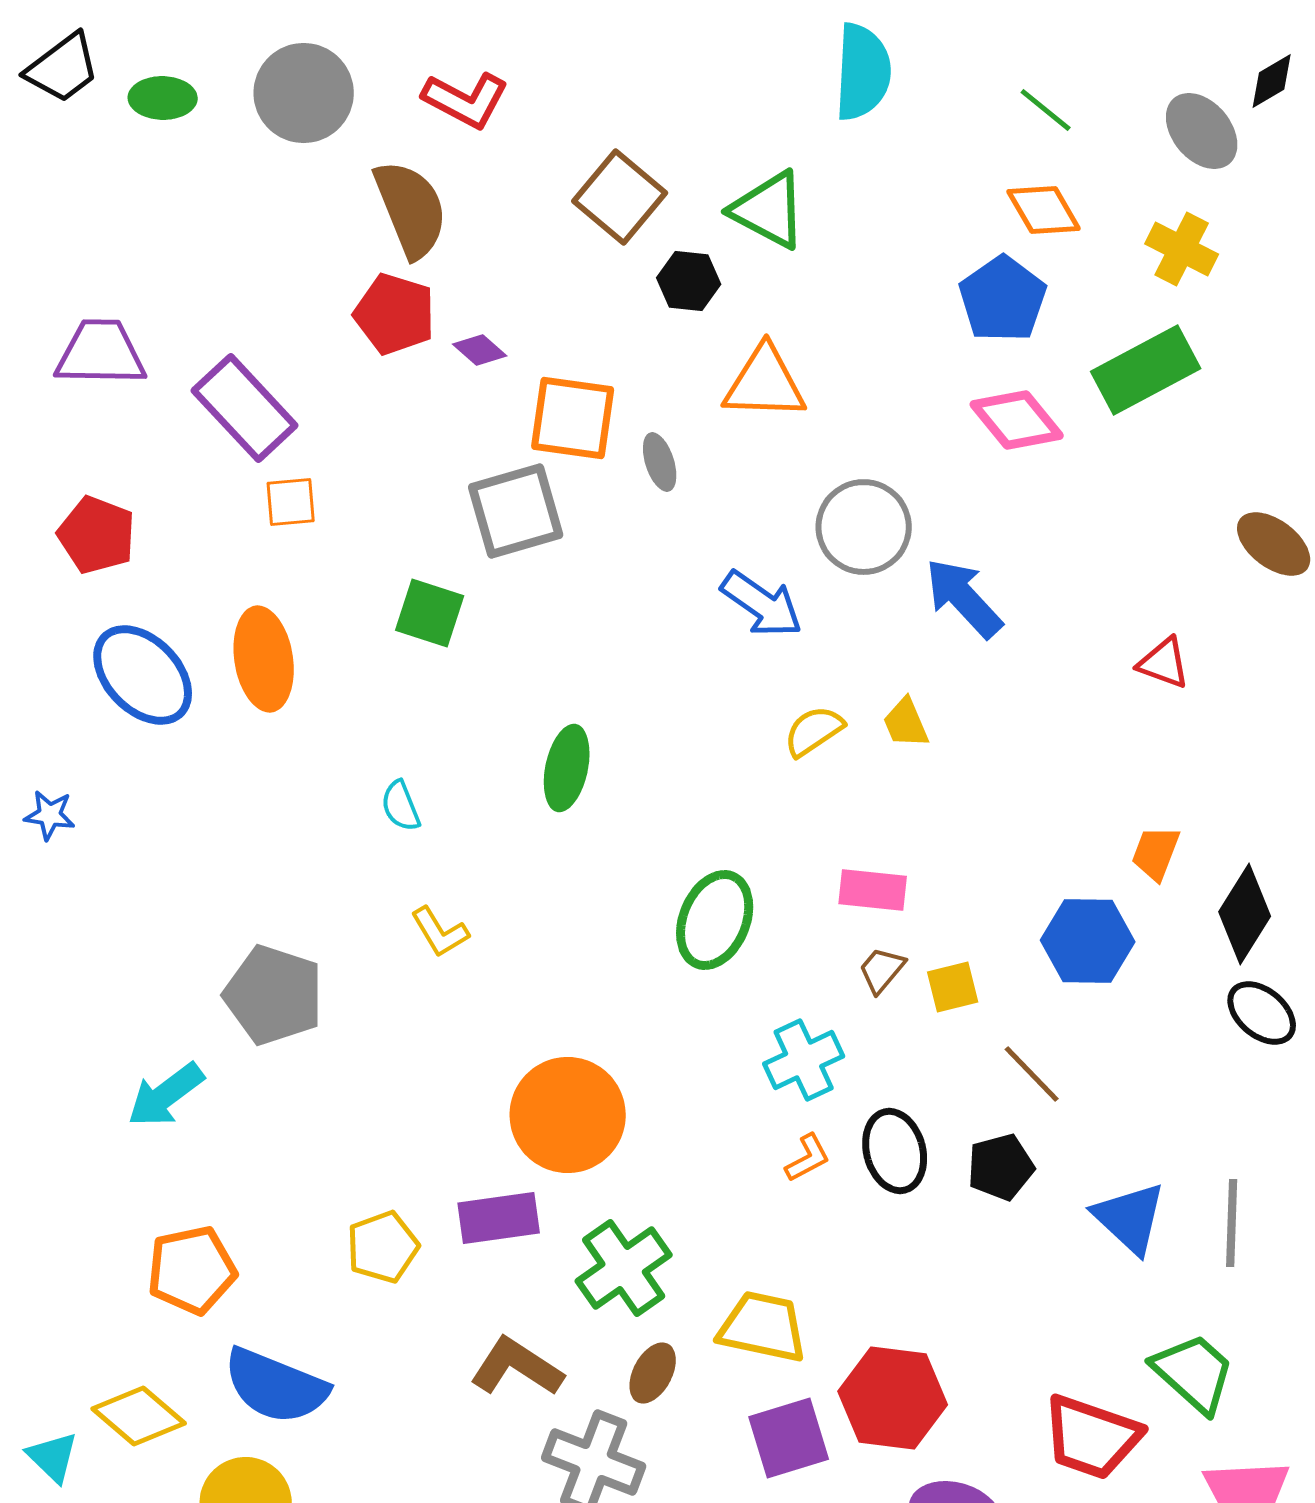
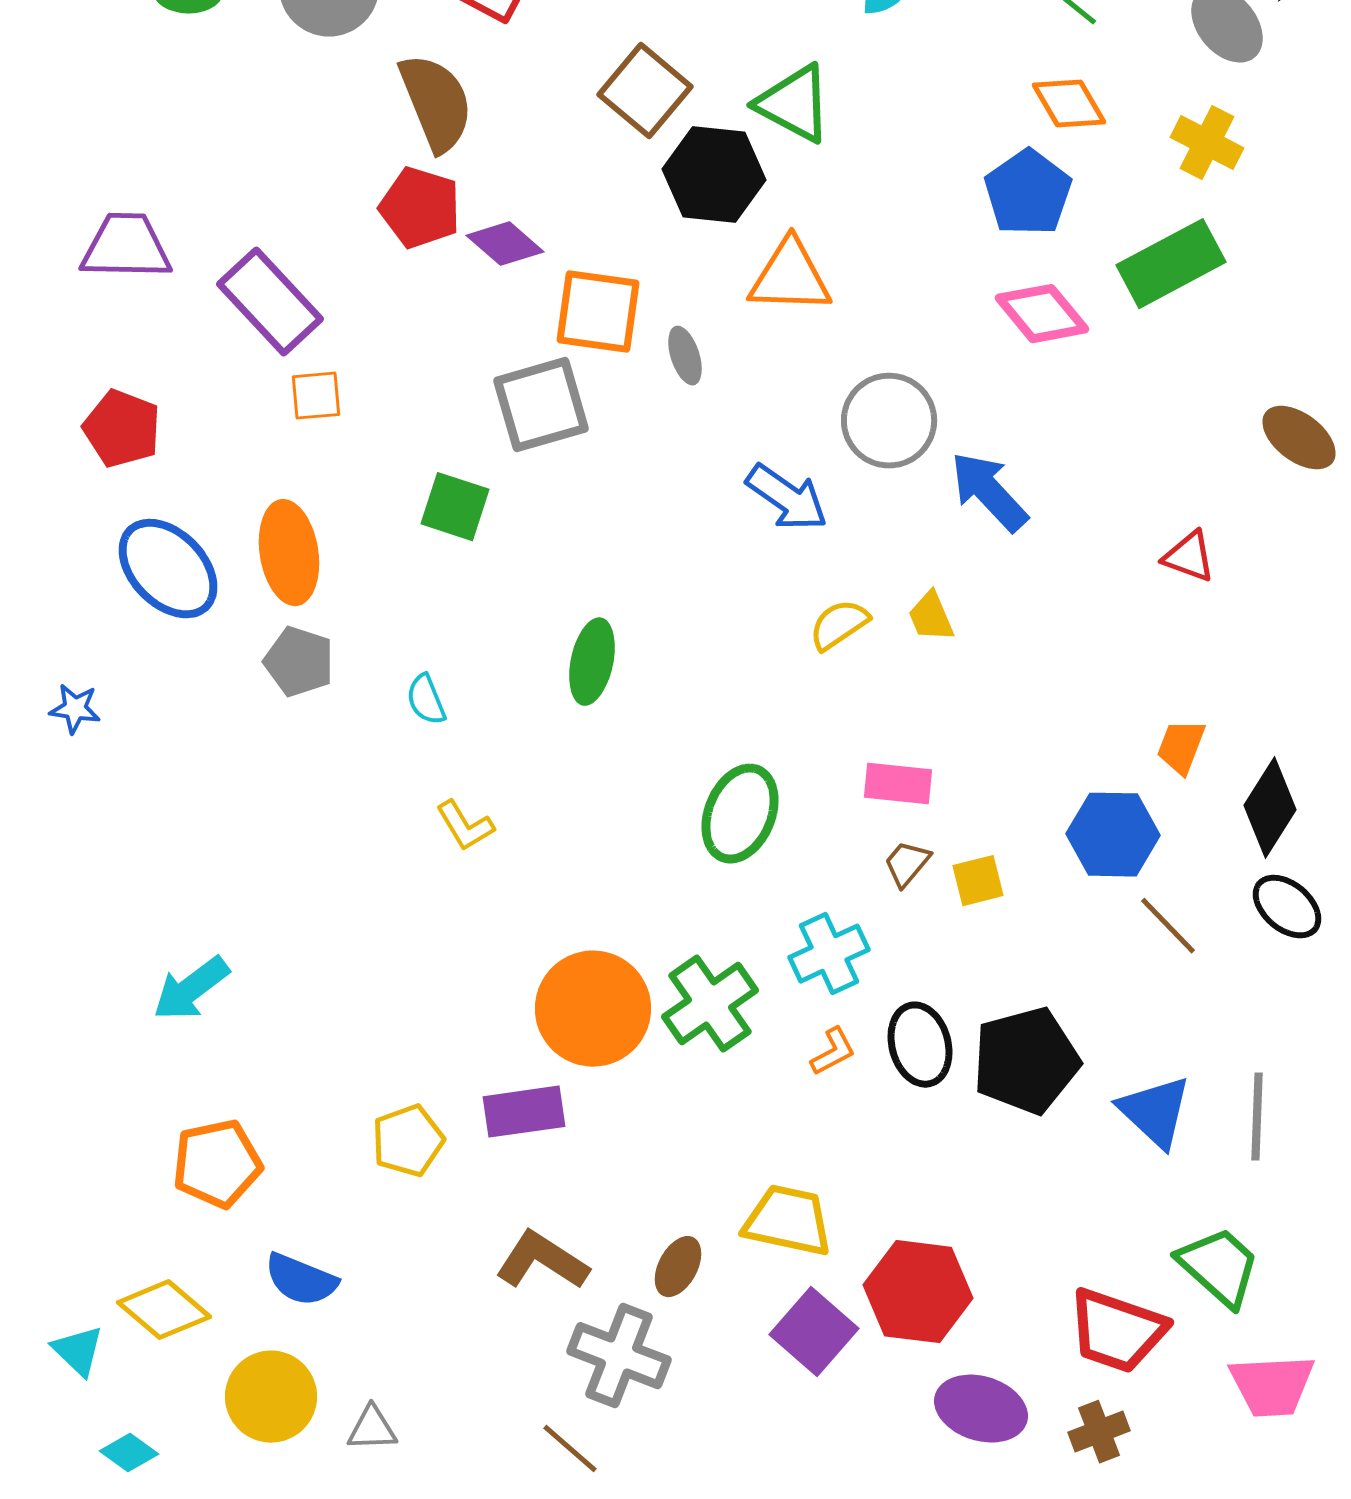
black hexagon: (689, 281) -> (714, 175), size x1.6
purple diamond: (480, 350) -> (505, 244), size x1.4
gray pentagon: (274, 995) -> (299, 662), moved, size x0.7
brown line: (1032, 1074) -> (1168, 926), moved
black pentagon: (1001, 1167) -> (1026, 1061), size x1.6
green cross: (624, 1268) -> (710, 1004), moved
blue semicircle: (276, 1386) -> (301, 1280), size x0.7
purple square: (789, 1438) -> (814, 1332), turned -32

